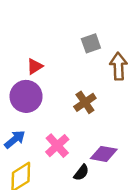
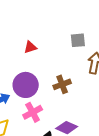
purple circle: (26, 96) -> (26, 85), moved

